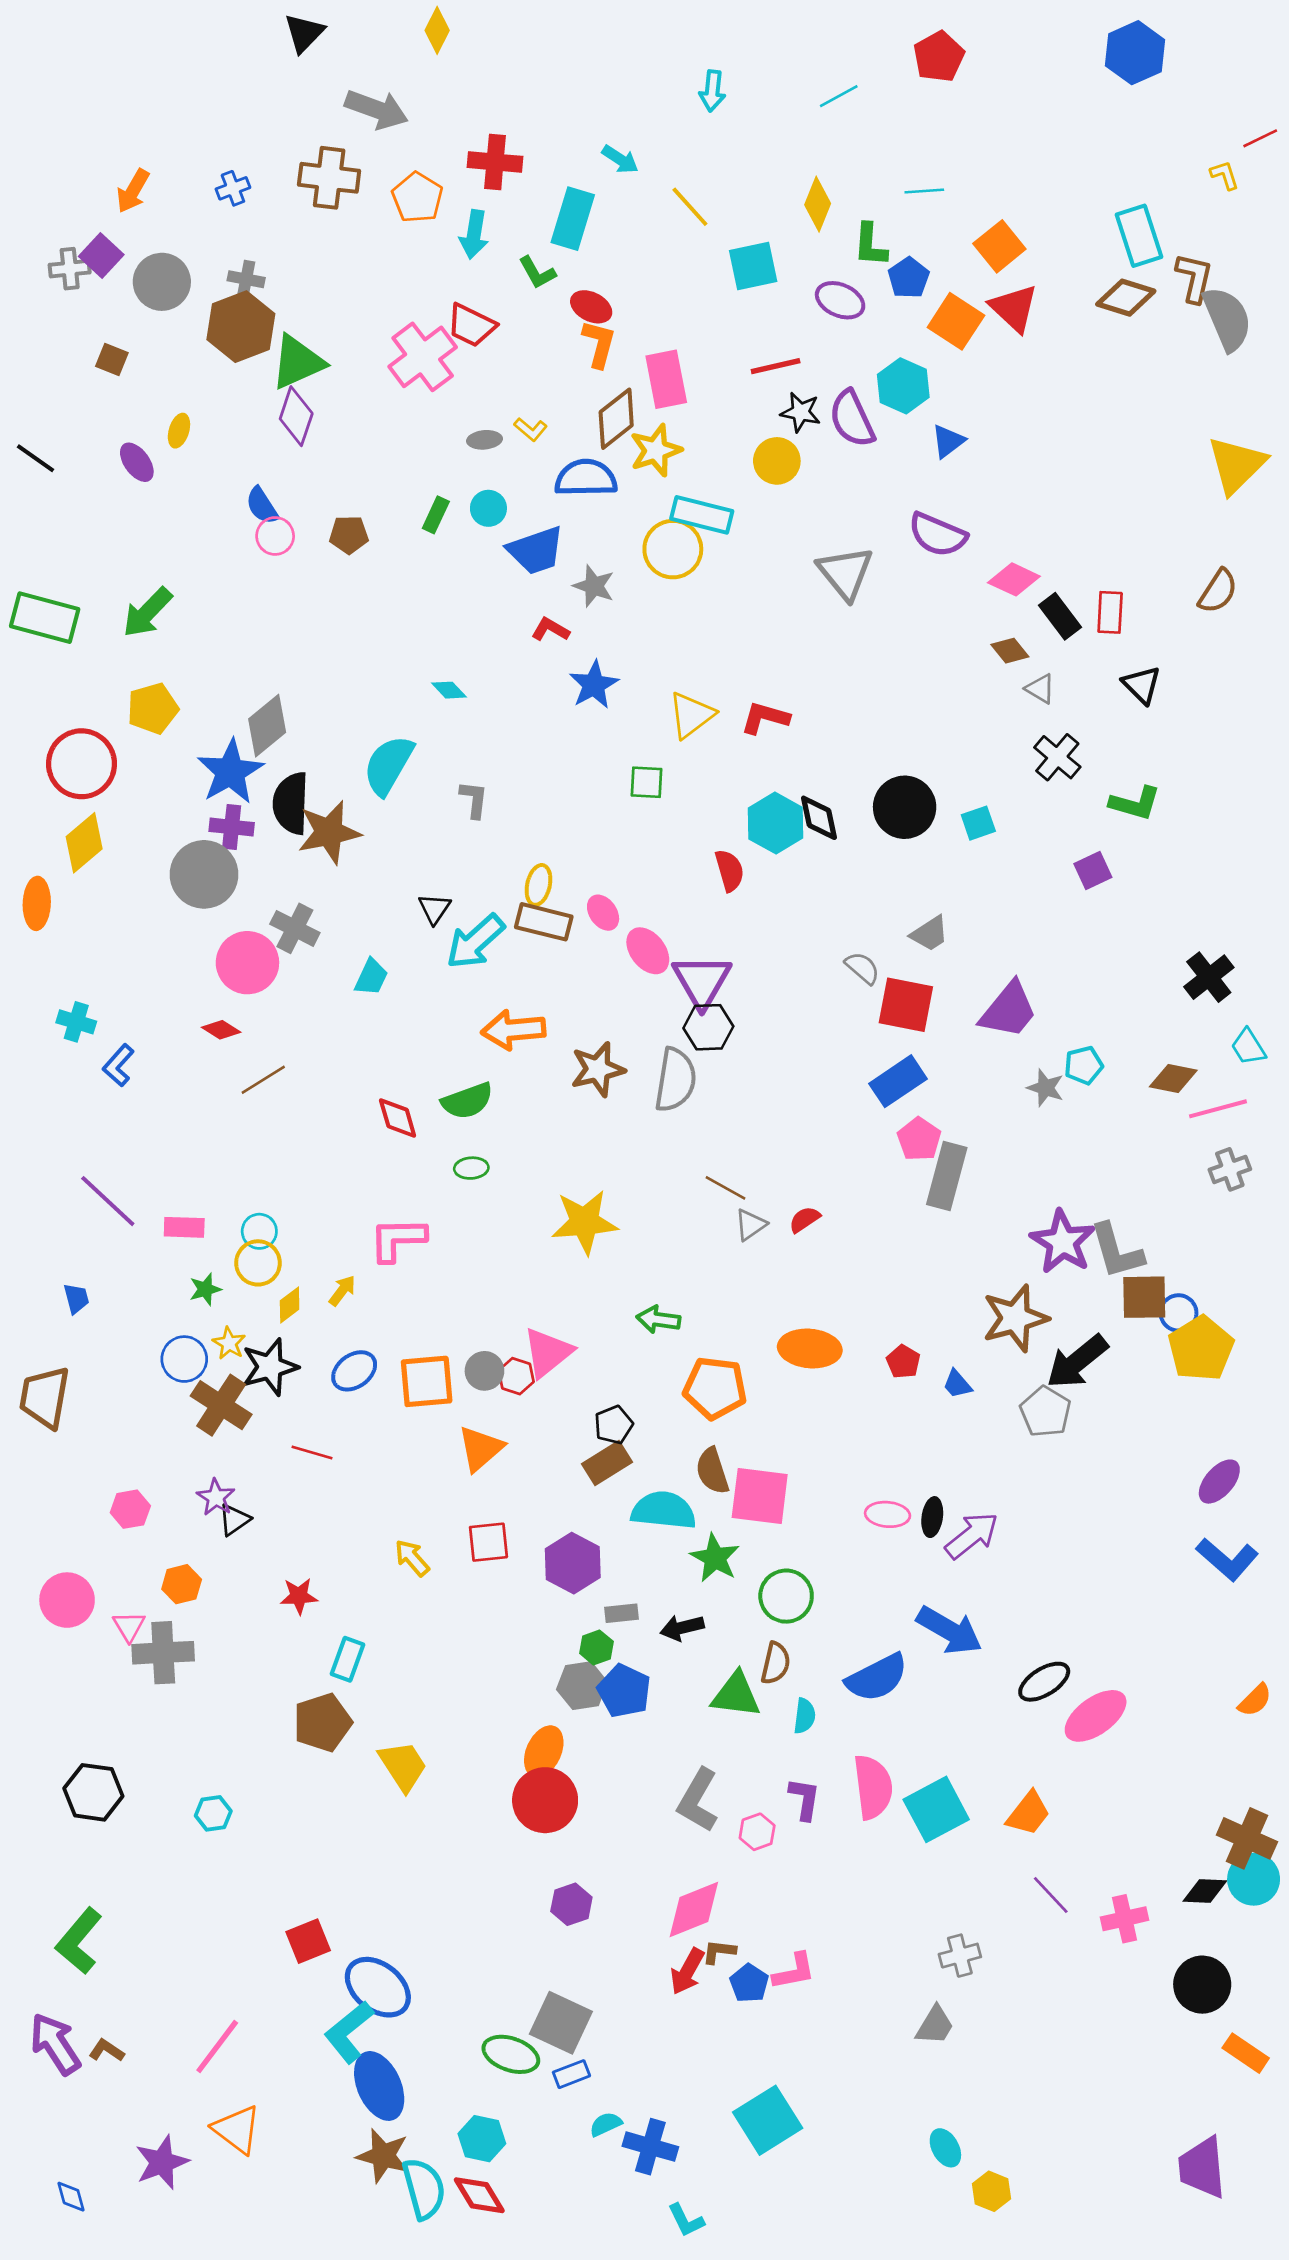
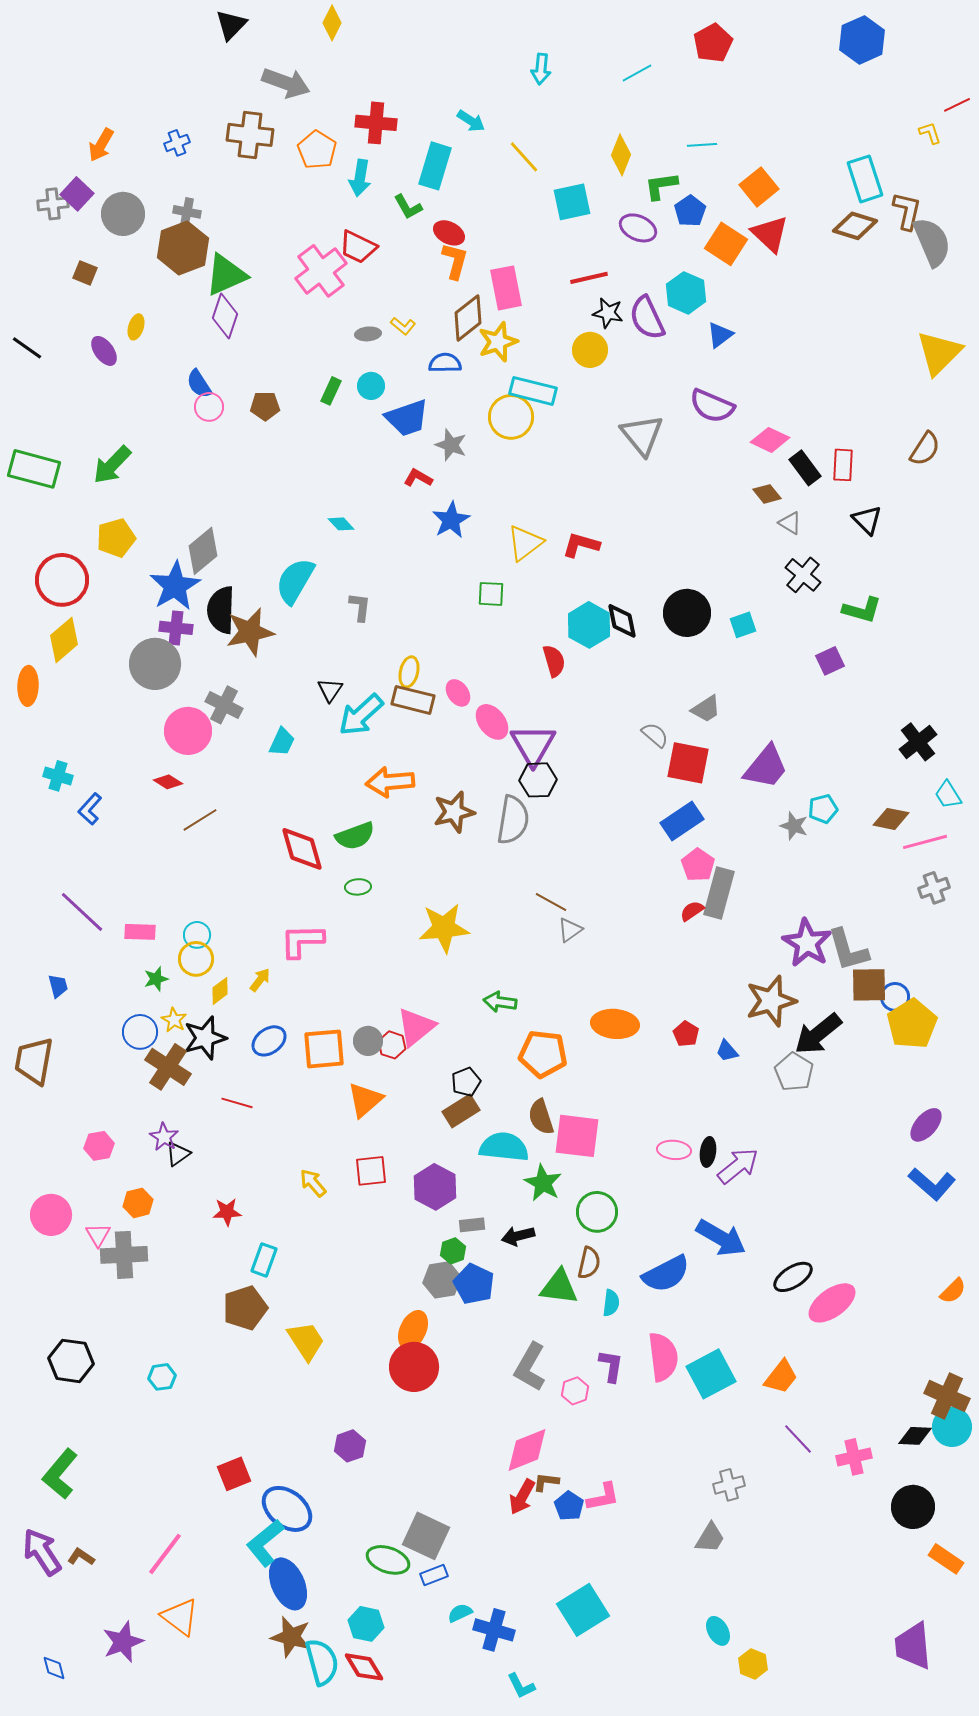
green L-shape: (870, 245) -> (661, 186), turned 78
blue semicircle: (586, 478) -> (445, 363), size x0.7
red diamond: (398, 1118) -> (302, 849), size x1.4
red semicircle: (805, 1219) -> (692, 911), moved
purple hexagon: (571, 1904) -> (350, 1446), moved

